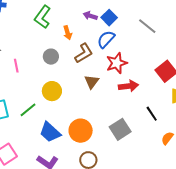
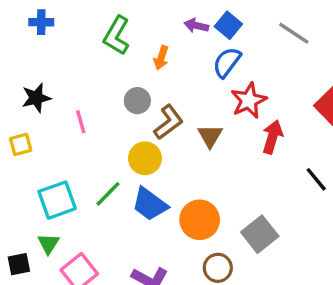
orange arrow: (68, 33) -> (161, 58), turned 40
brown L-shape: (84, 53) -> (168, 122), moved
red arrow: (128, 86) -> (272, 137), turned -60
gray square: (120, 129) -> (260, 234), moved
blue trapezoid: (50, 132) -> (150, 204), moved

